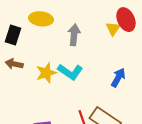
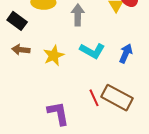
black rectangle: (13, 35) -> (17, 21), turned -66
cyan L-shape: (70, 72) -> (92, 51), moved

